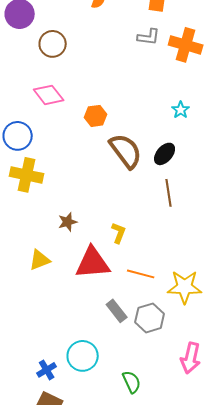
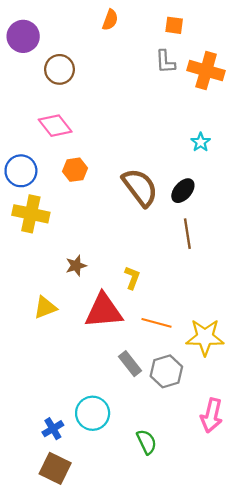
gray L-shape: (149, 37) -> (165, 62), turned 80
orange hexagon: (96, 116) -> (75, 170), moved

